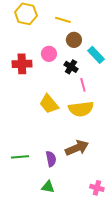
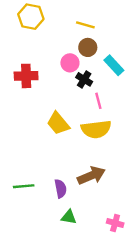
yellow line: (63, 20) -> (85, 25), moved
pink circle: (49, 54) -> (70, 63), moved
green triangle: (48, 187) -> (69, 217), moved

